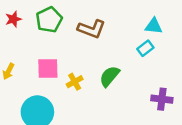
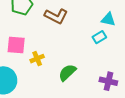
green semicircle: (109, 76) -> (67, 73), moved

